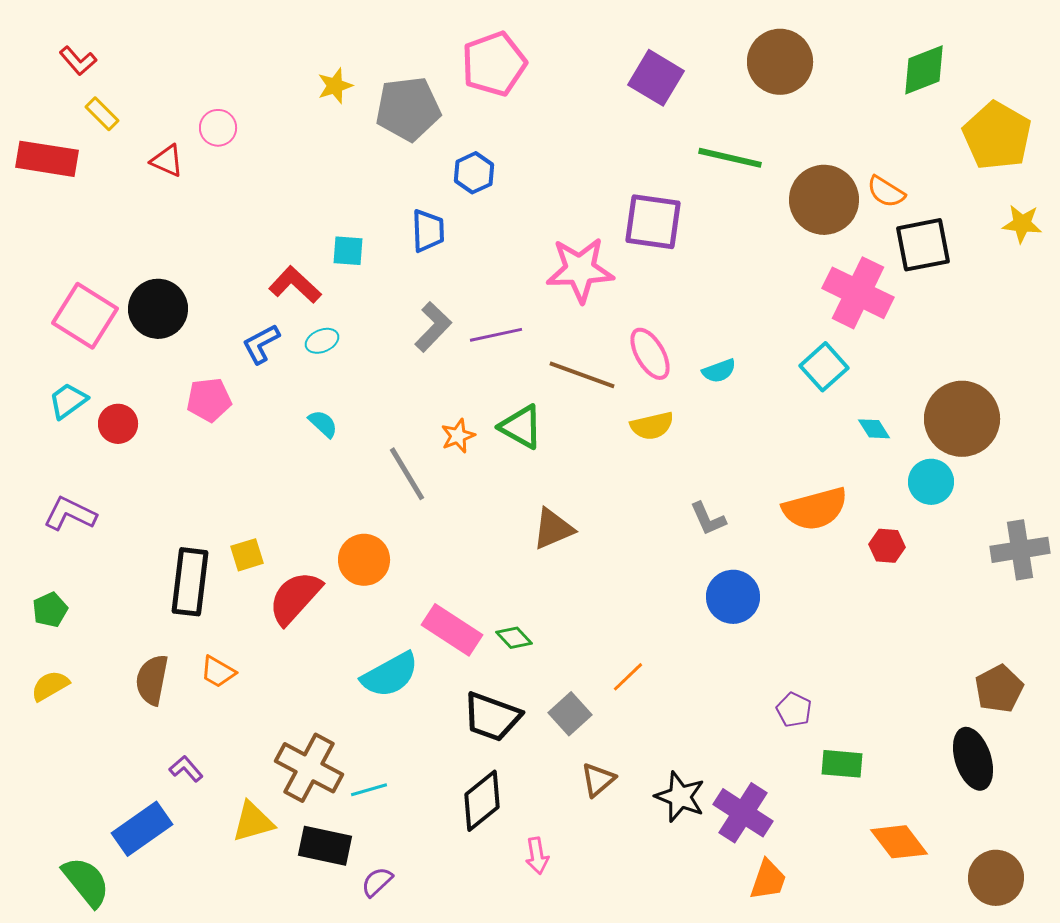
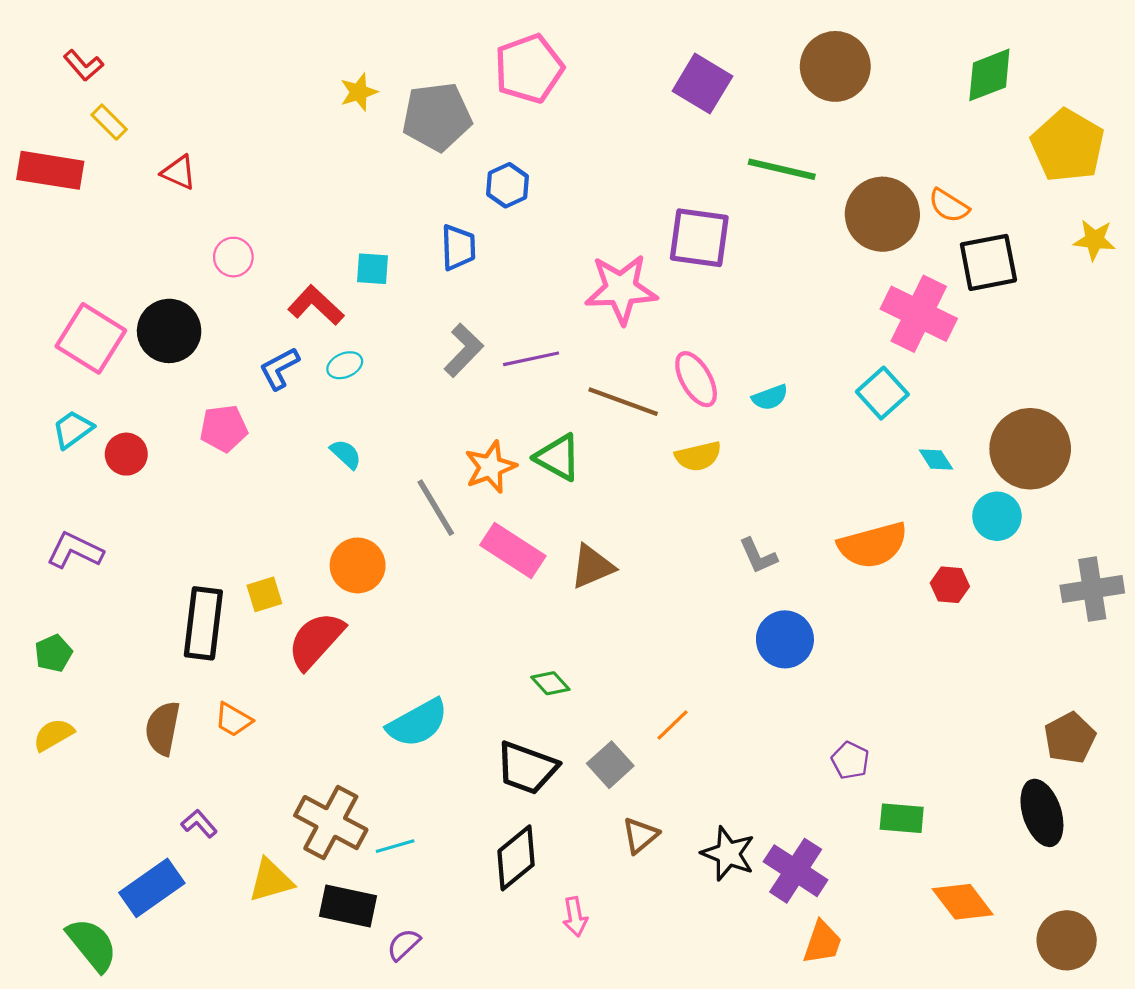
pink circle: (218, 128) -> (233, 257), moved
orange star: (458, 436) -> (490, 467), size x1.4
orange circle: (364, 560) -> (358, 565), moved
pink rectangle: (452, 630) -> (513, 550), moved

